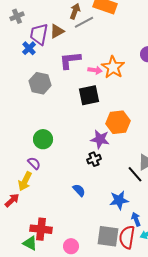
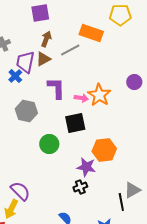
brown arrow: (75, 11) -> (46, 39), moved
purple L-shape: (70, 60) -> (56, 88), turned 95
green circle: (43, 139) -> (49, 144), moved
purple semicircle: (34, 163) -> (20, 191), size x1.5
black line: (135, 174) -> (121, 202), turned 30

